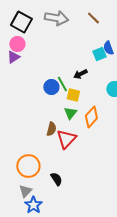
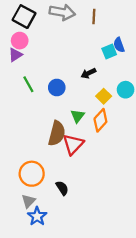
brown line: (93, 18) -> (94, 17), moved, turned 48
green line: (62, 84) -> (28, 84), moved
yellow square: (73, 95) -> (104, 96), moved, turned 32
brown semicircle: (51, 129) -> (57, 133), size x1.6

